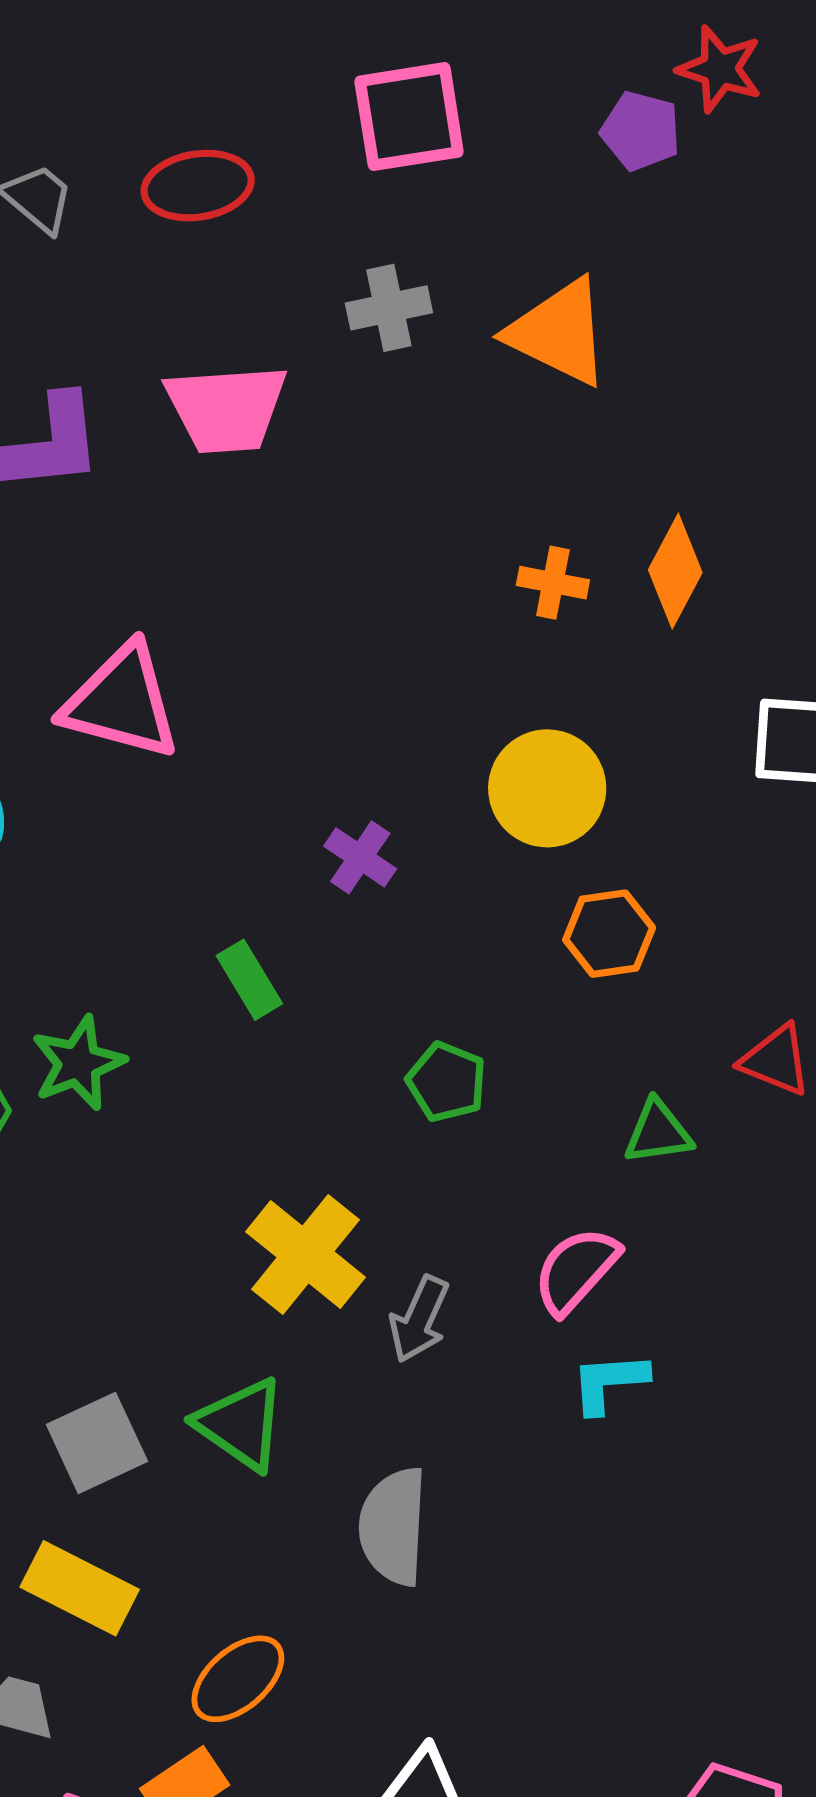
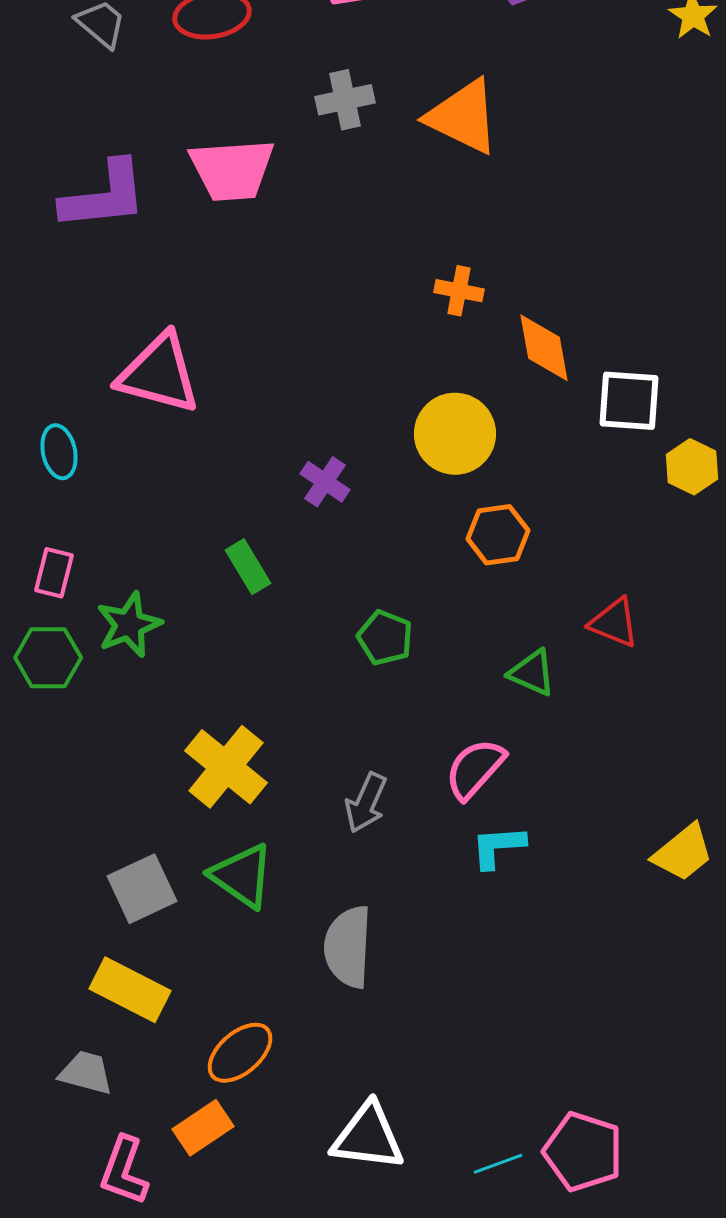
orange diamond: (675, 571) -> (544, 348), moved, turned -38
green triangle: (658, 1132) -> (532, 673), turned 32
yellow cross: (306, 1254) -> (226, 767), moved

